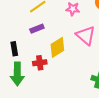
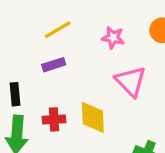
yellow diamond: (57, 47) -> (93, 117), moved, turned -65

